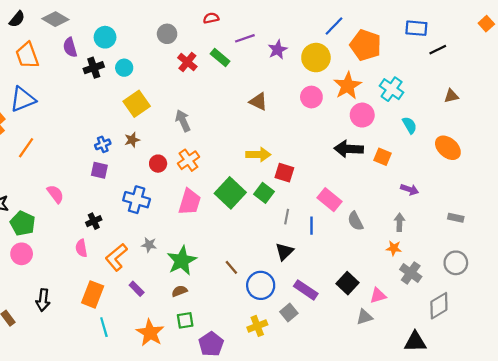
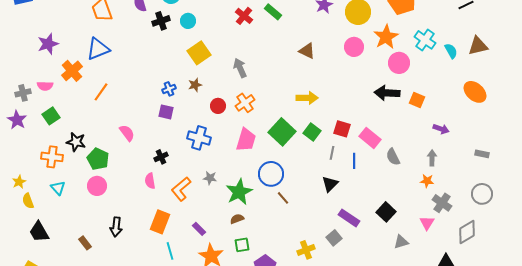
brown triangle: (451, 96) -> (478, 46), size x1.5
cyan semicircle: (410, 125) -> (451, 51), moved
red square: (284, 173) -> (342, 129), moved
blue circle: (261, 285) -> (271, 174), moved
purple rectangle: (137, 289) -> (199, 229), moved
pink triangle: (378, 296) -> (427, 223), moved, turned -42

